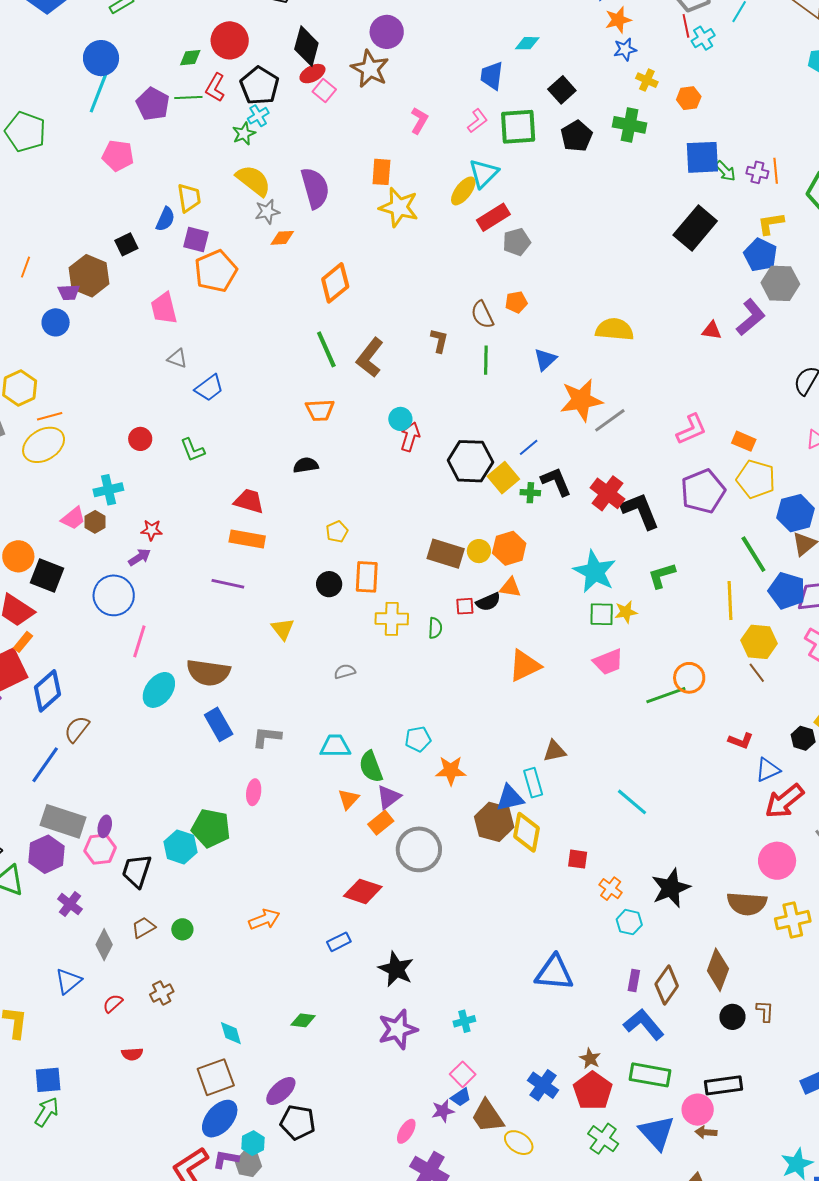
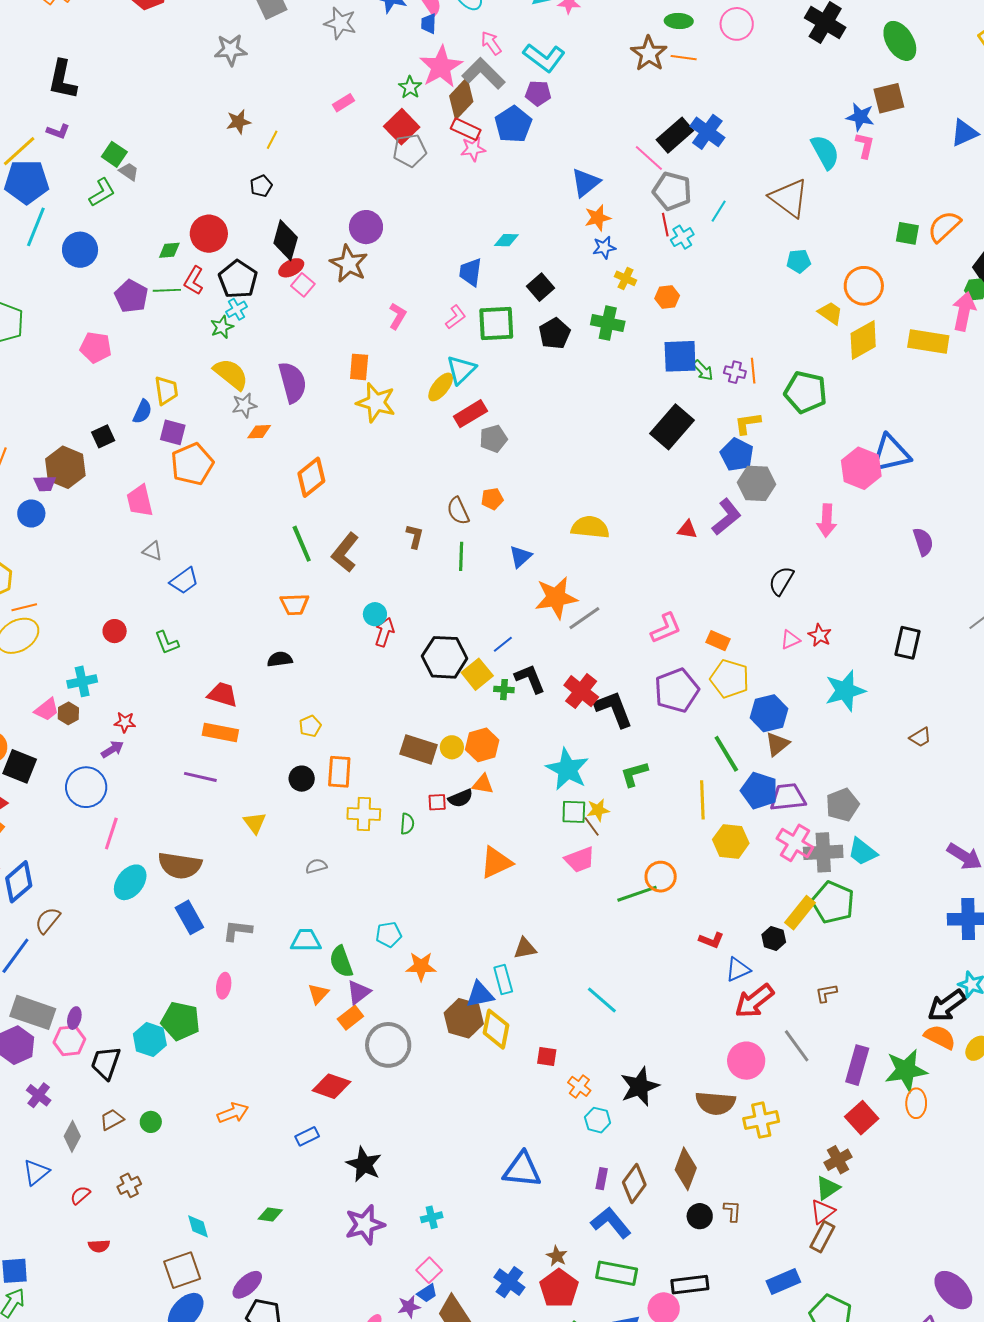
cyan line: (98, 93) -> (36, 227), moved
brown line: (757, 673) -> (592, 827), moved

